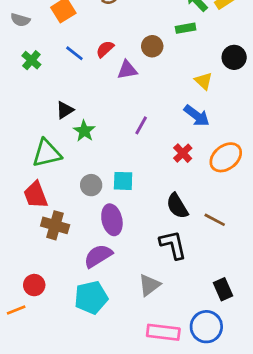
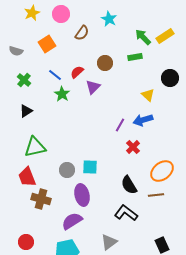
brown circle: (152, 46) -> (105, 63), moved
purple triangle: (127, 70) -> (93, 87), turned -35
black triangle: (65, 110) -> (26, 111), moved
blue arrow: (197, 116) -> (143, 120), turned 126
purple line: (141, 125) -> (120, 125), moved
green star: (84, 131) -> (62, 94), moved
orange ellipse: (226, 157) -> (162, 171), moved
brown line: (215, 220) -> (156, 195), turned -35
black L-shape: (173, 245) -> (126, 213), turned -40

